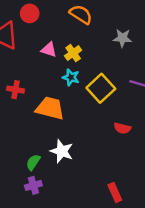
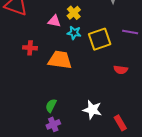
pink triangle: (49, 50) -> (54, 21), moved
yellow square: (101, 88) -> (100, 39), turned 30
white star: (62, 151) -> (92, 110), moved

